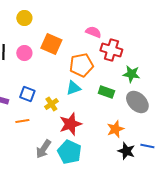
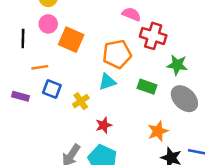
orange square: (51, 44) -> (71, 40), moved
pink circle: (24, 53) -> (48, 24), moved
orange line: (22, 121) -> (40, 67), moved
red star: (70, 124) -> (104, 125), size x0.6

